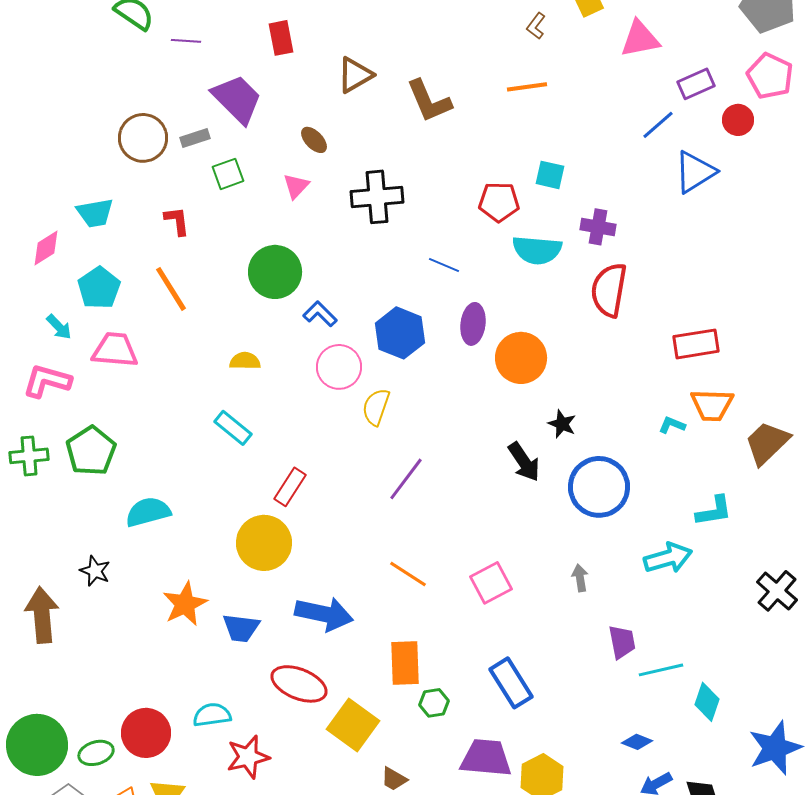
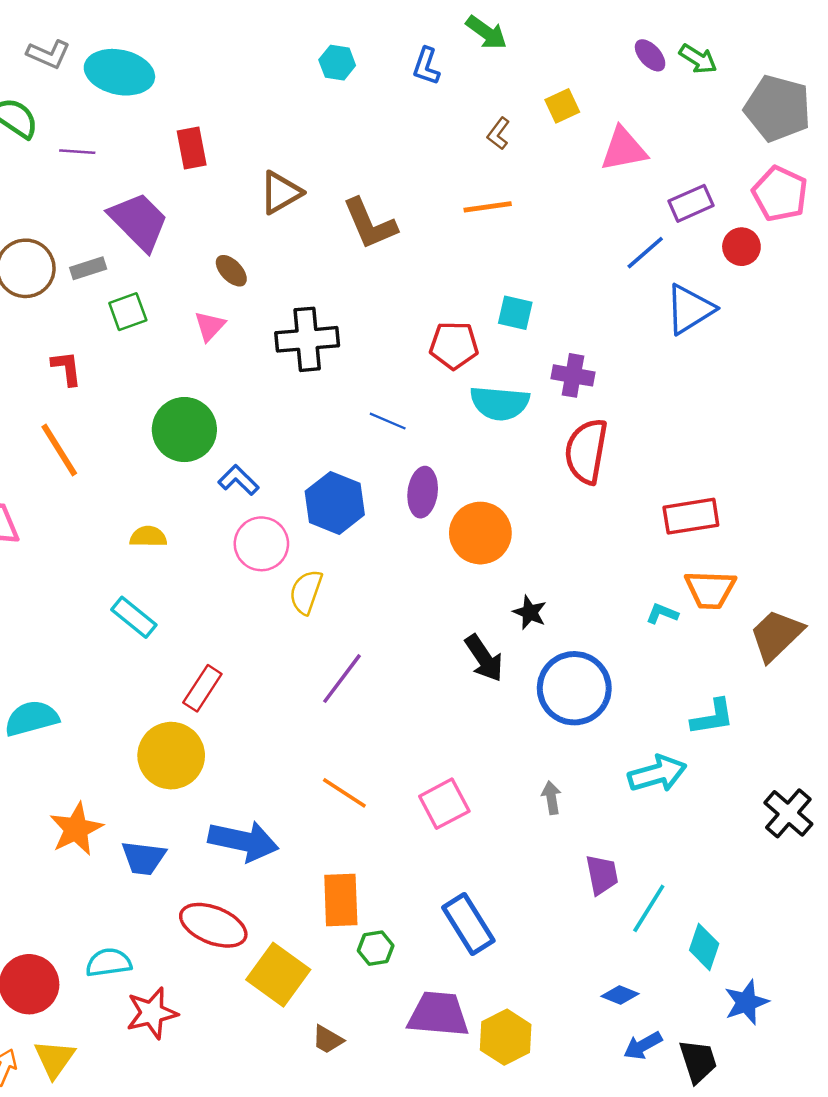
cyan line: (661, 670) -> (649, 908), turned -45
blue star: (775, 748) -> (746, 1002), moved, size x0.7

